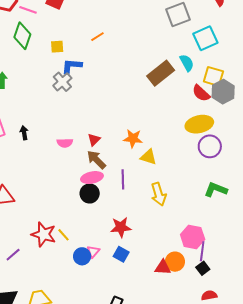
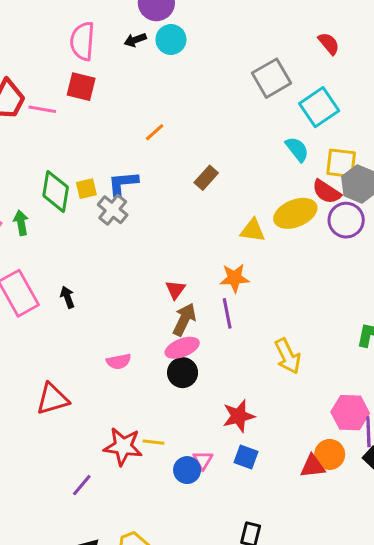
green diamond: (22, 36) -> (56, 191), moved
yellow square: (57, 47) -> (86, 189), moved
brown rectangle: (161, 73) -> (206, 178), moved, size x0.6
yellow ellipse: (199, 124) -> (295, 213), moved
pink semicircle: (65, 143) -> (119, 361), moved
purple circle: (210, 146) -> (346, 220), moved
yellow triangle: (148, 157) -> (253, 230), moved
brown arrow: (96, 160) -> (184, 319), turned 80
purple line: (123, 179) -> (227, 313), moved
yellow line: (64, 235) -> (154, 442), turned -32

